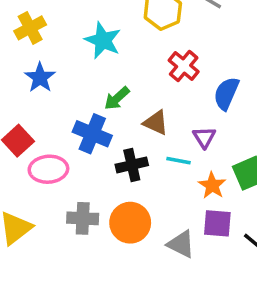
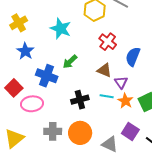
brown triangle: (156, 123) -> (104, 70), moved
blue cross: (92, 134) -> (47, 76), moved
orange star: (212, 185) -> (125, 101), moved
purple square: (217, 223) -> (130, 132), turned 30

